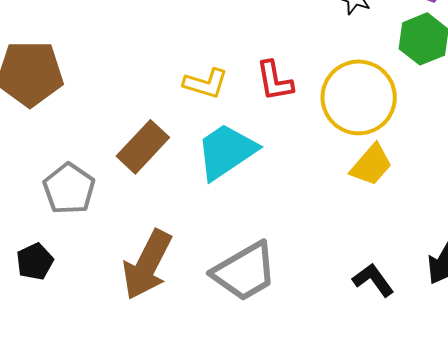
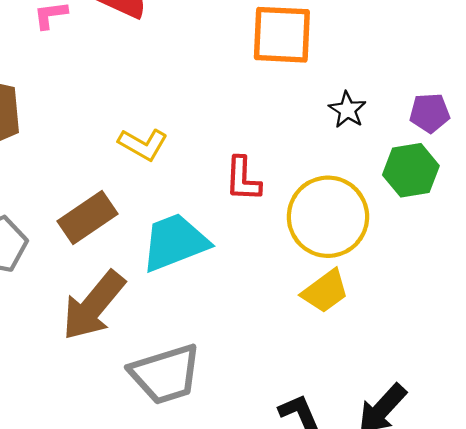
yellow L-shape: (206, 83) -> (143, 144), moved
brown arrow: (147, 265) -> (93, 306), moved

